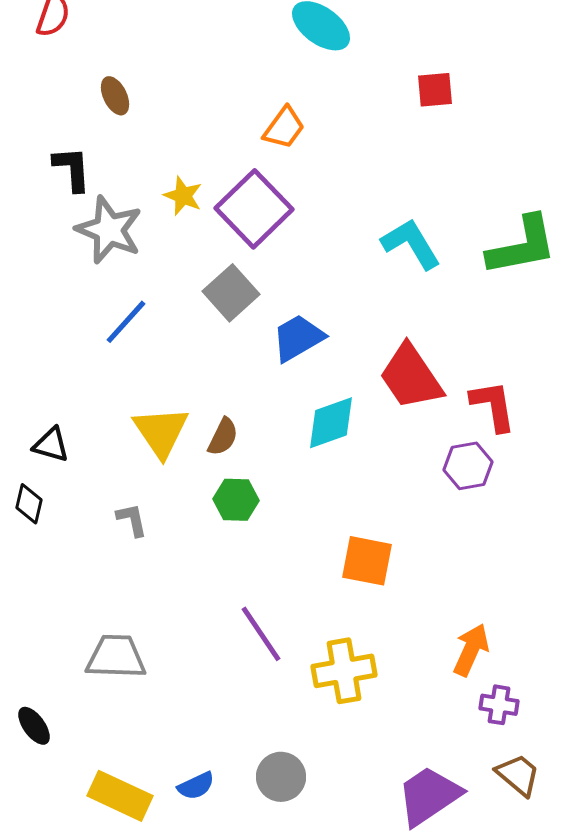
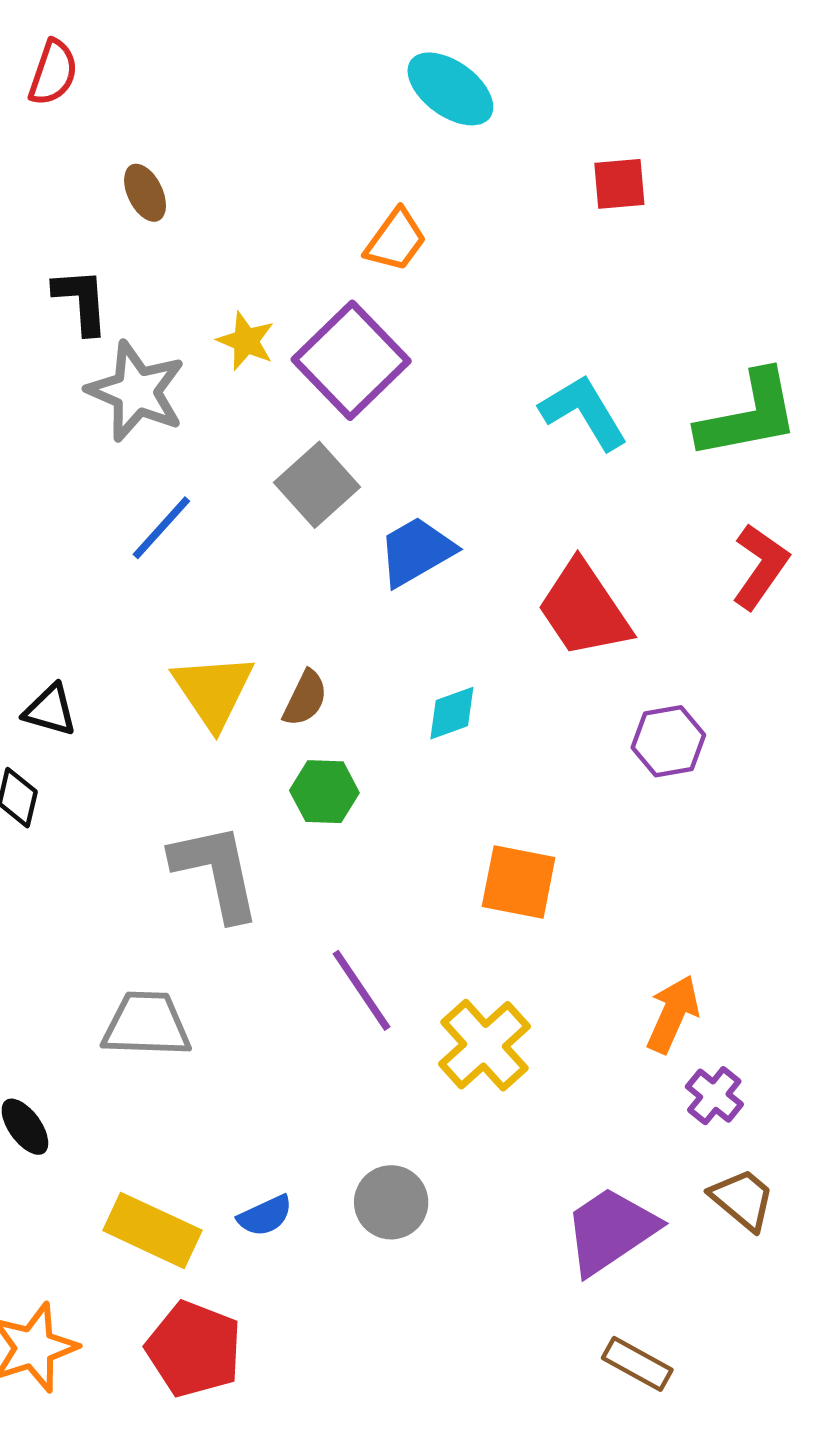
red L-shape: (493, 406) -> (760, 566), moved, turned 44
cyan diamond: (331, 423) -> (452, 713), moved, size x0.7
gray L-shape: (132, 520) -> (216, 872), moved, size x2.0
yellow cross: (344, 671) -> (485, 1045), turned -32
purple cross: (499, 705) -> (714, 1096), turned 30

